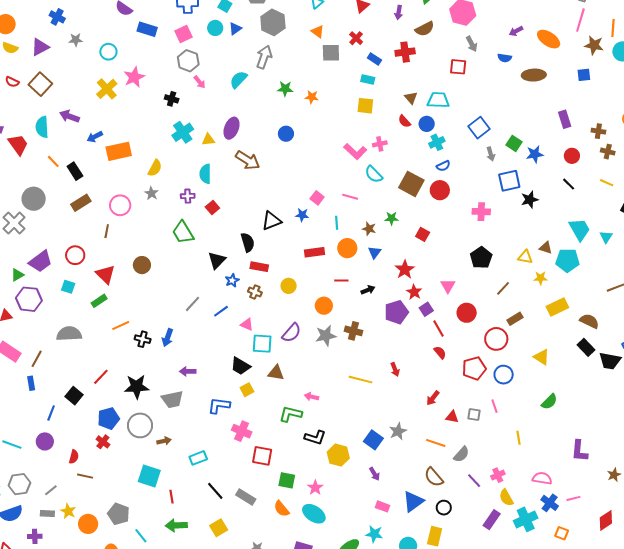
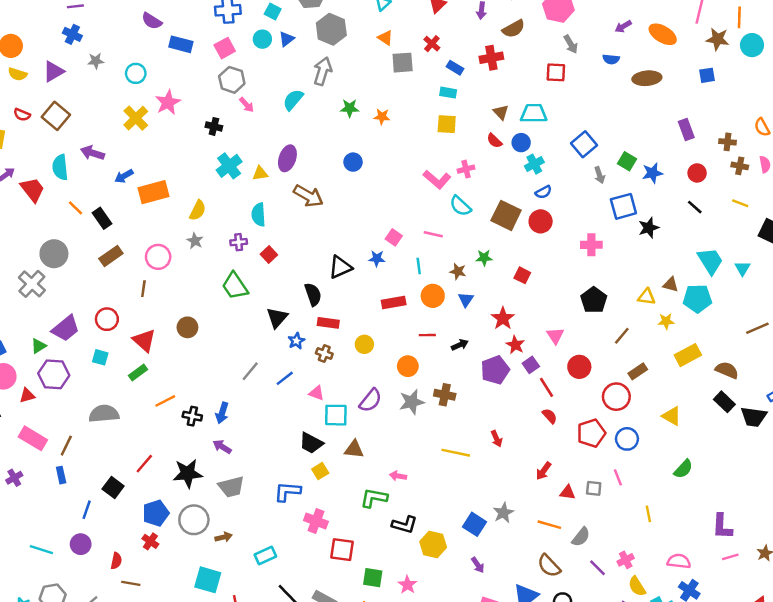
purple arrow: (188, 371) -> (222, 447), moved, turned 35
pink line: (573, 498) -> (730, 557), moved

